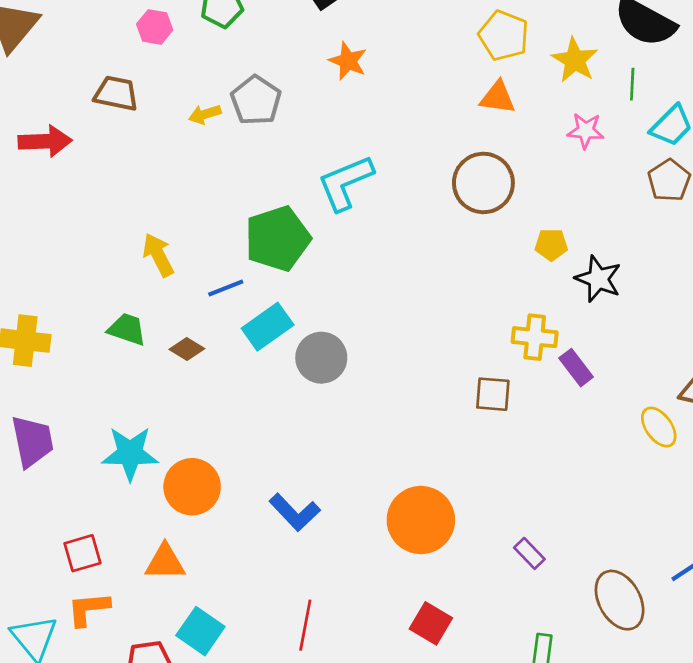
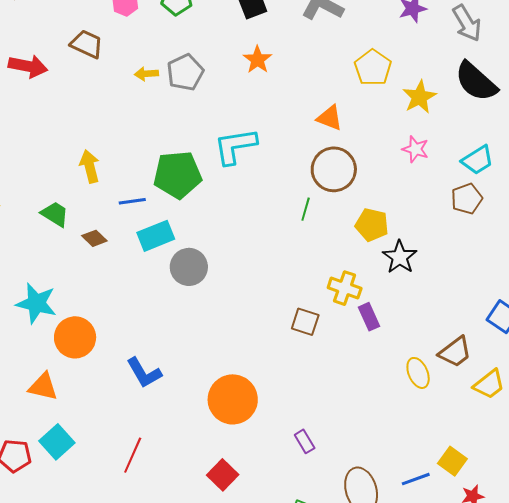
green line: (632, 84) -> (306, 209), moved
orange triangle: (498, 97) -> (330, 118), moved
yellow pentagon: (551, 245) -> (372, 225), size x1.4

